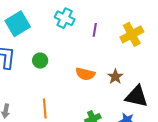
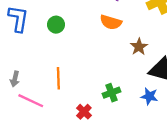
orange semicircle: (85, 74) -> (111, 22), moved

